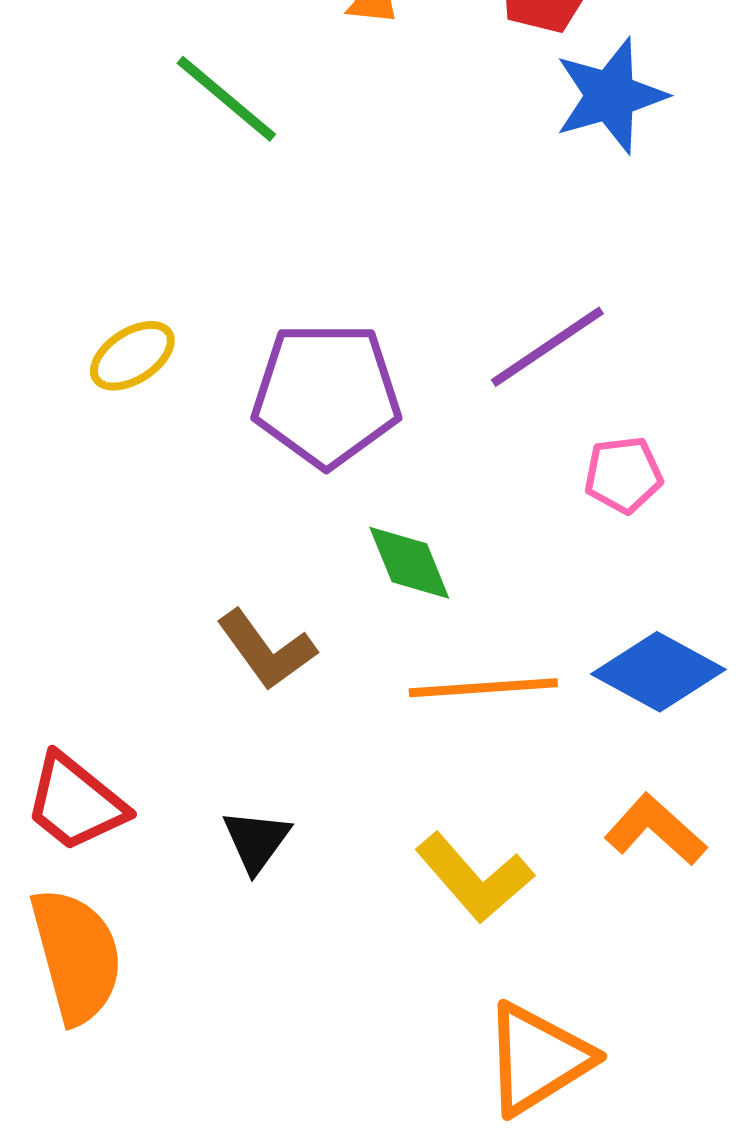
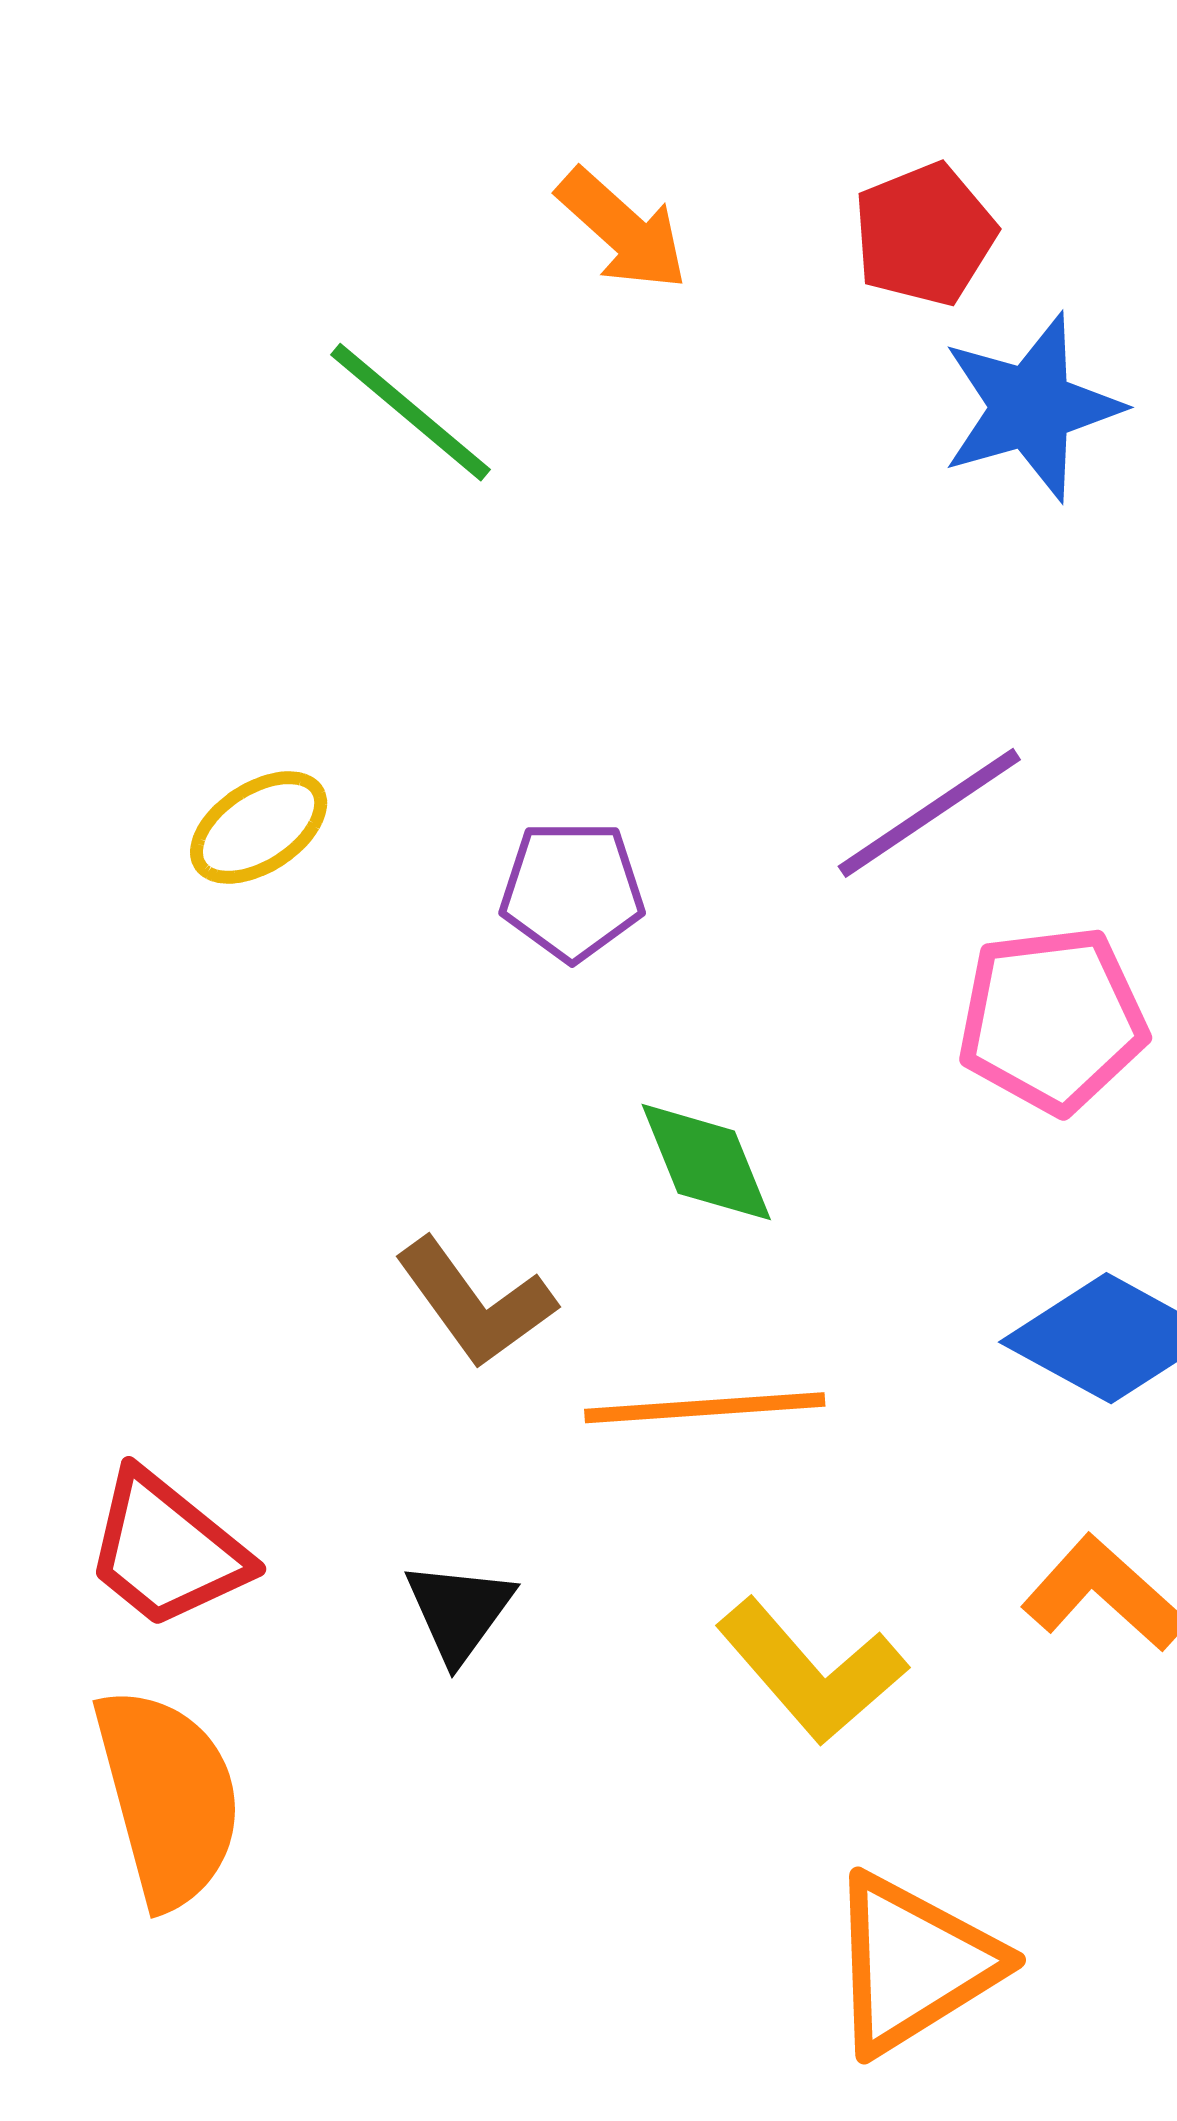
purple pentagon: (326, 395) -> (572, 891), size x0.6
pink pentagon: (623, 475) -> (1052, 1020), size x1.5
orange line: (483, 688) -> (705, 1408), moved

